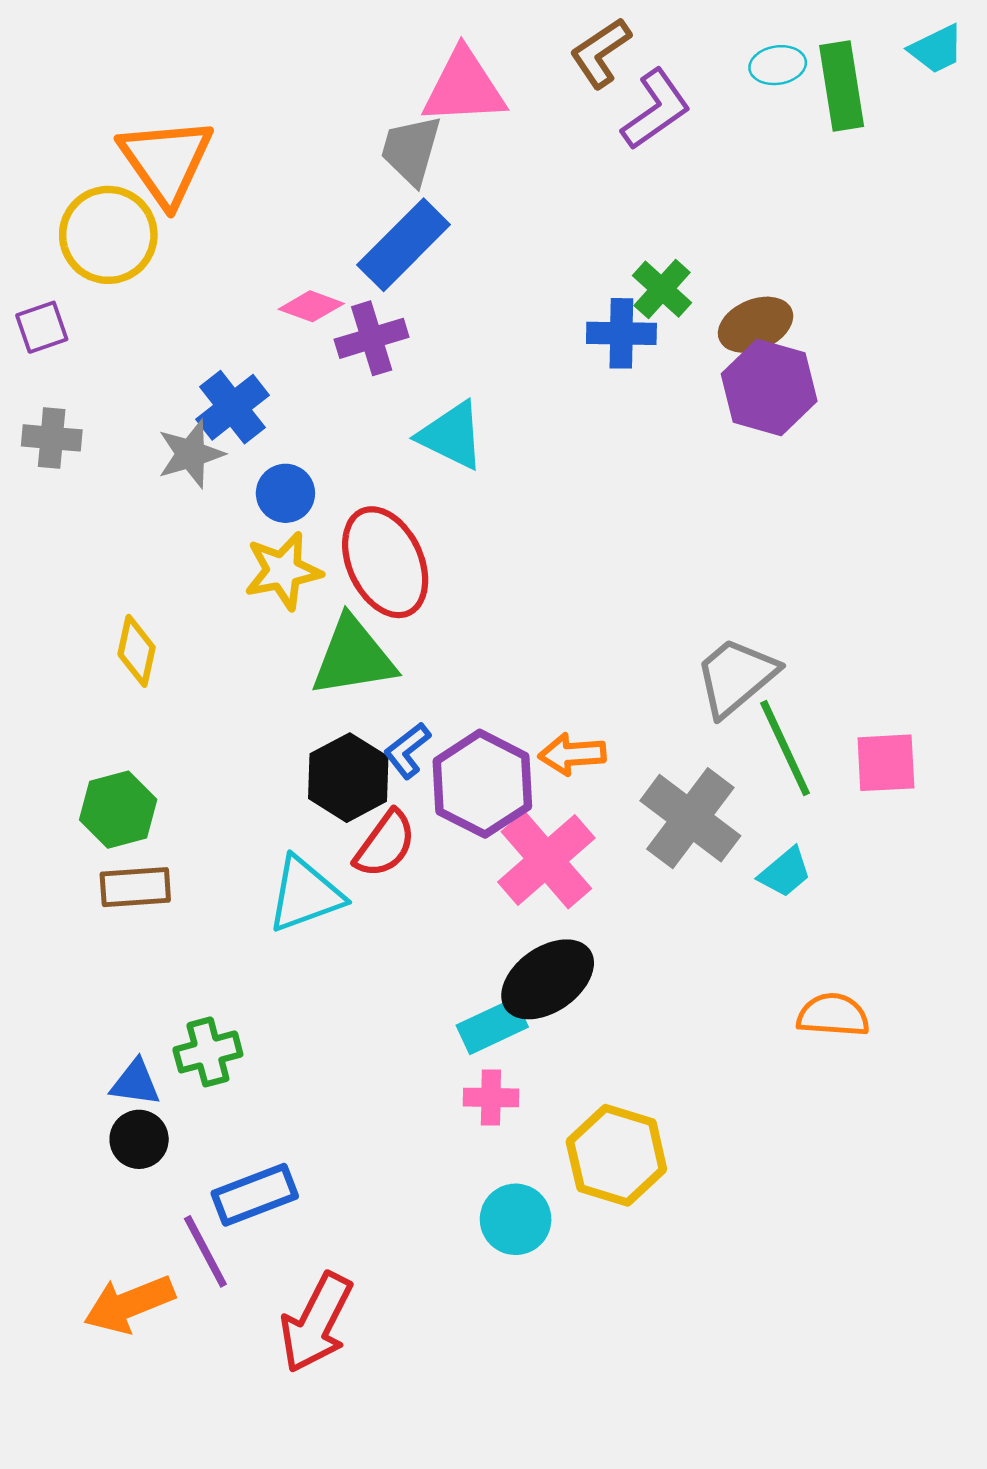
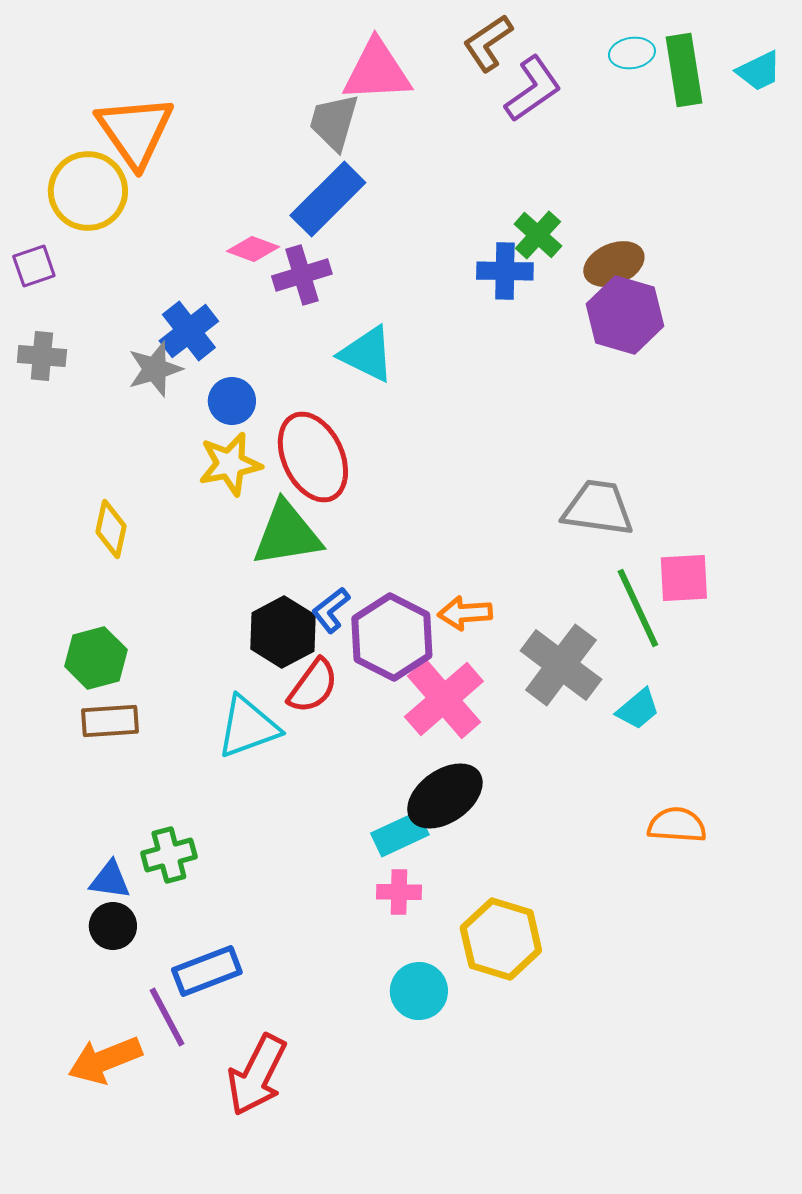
cyan trapezoid: (936, 49) -> (759, 71), moved
gray trapezoid: (736, 677) -> (598, 508), moved, turned 48
pink square: (886, 763) -> (684, 578), moved

